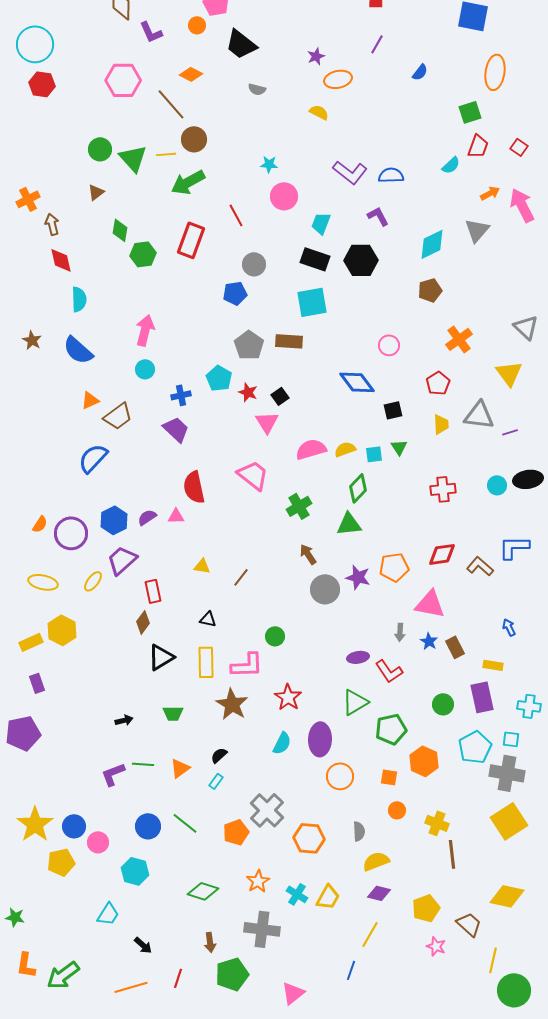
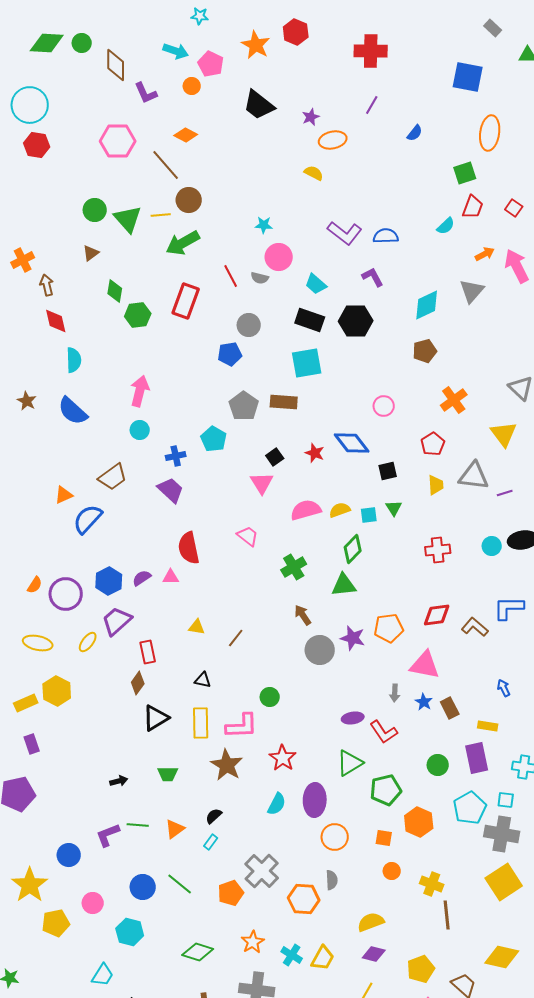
black trapezoid: (241, 44) -> (259, 105), moved
gray semicircle: (257, 89) -> (260, 278), moved
cyan trapezoid: (321, 223) -> (316, 284), turned -70
red star: (248, 392) -> (315, 453), moved
orange triangle: (90, 400) -> (64, 495), moved
pink trapezoid: (253, 475) -> (248, 536), size x0.7
blue circle: (74, 826) -> (69, 855), moved
gray semicircle: (359, 831) -> (332, 880), moved

